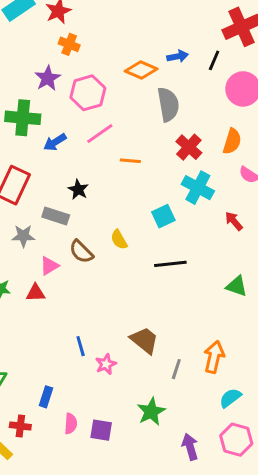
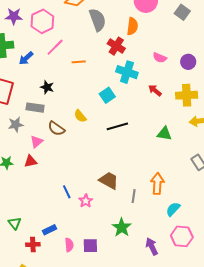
purple star: (48, 78) -> (14, 16), turned -30
orange semicircle: (232, 141) -> (132, 26), moved
blue rectangle: (46, 397) -> (49, 230), turned 56
red cross: (20, 426) -> (33, 244), moved

